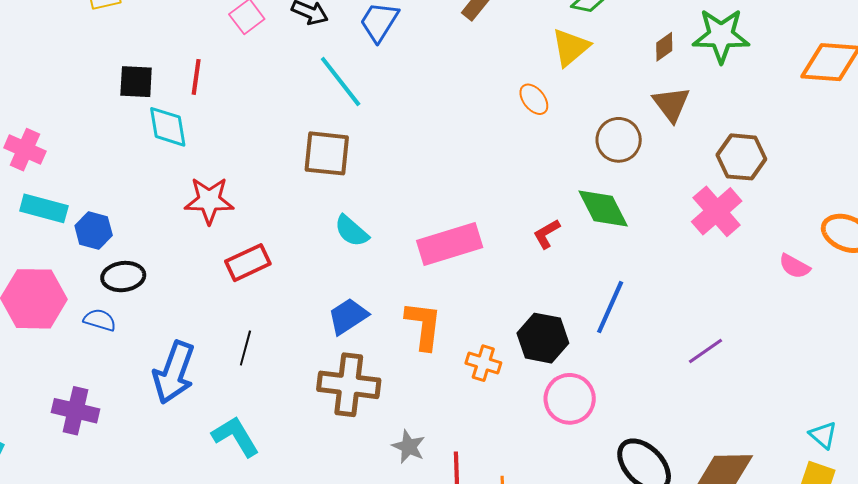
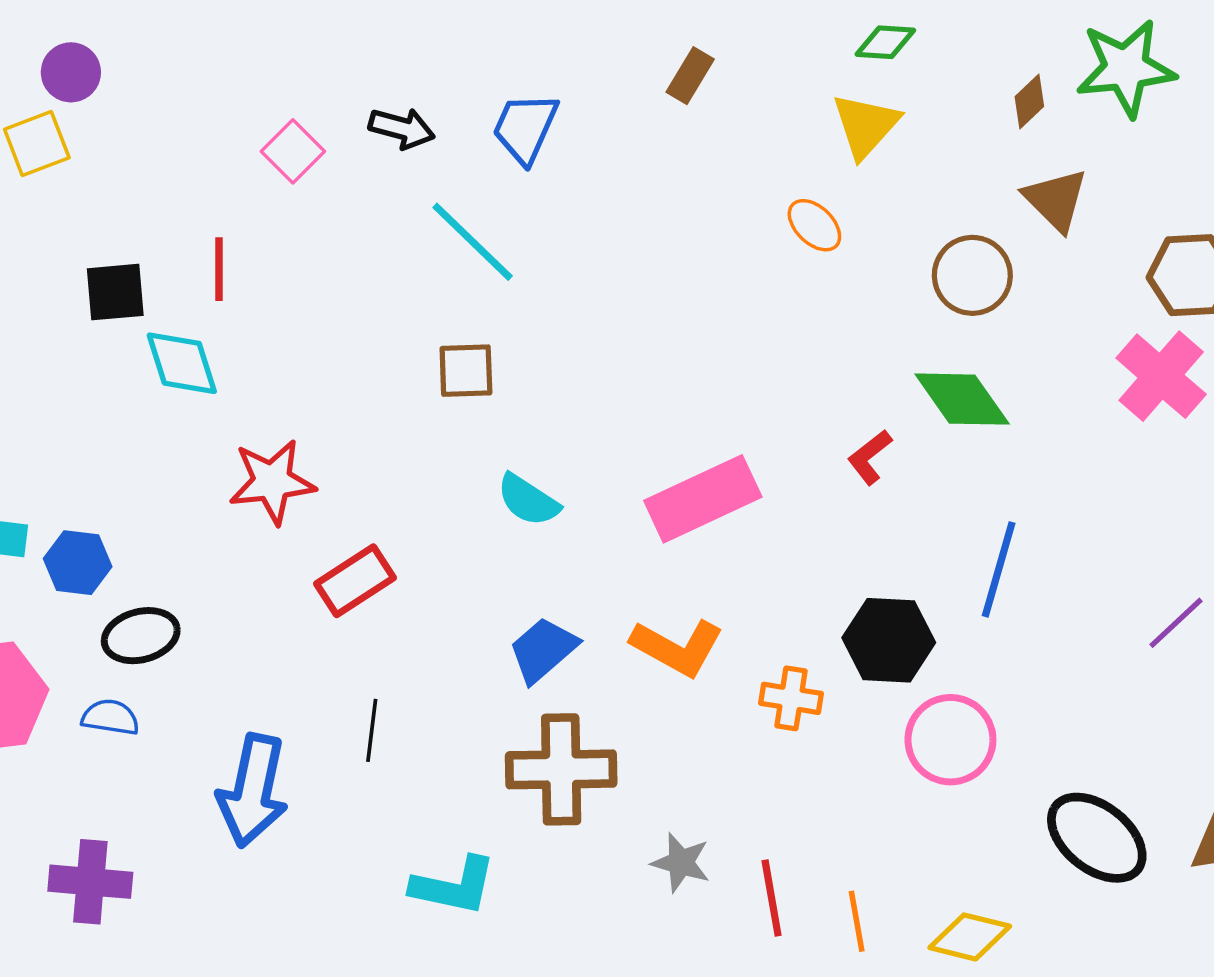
brown square: (327, 153) -> (466, 371), size x0.7
orange L-shape: (423, 325) -> (677, 647), turned 120
cyan L-shape: (236, 436) -> (454, 886), moved, turned 141

